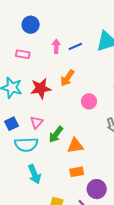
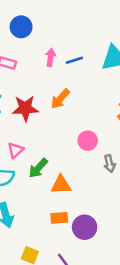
pink circle: (89, 101) -> (88, 141), moved
purple circle: (97, 189) -> (85, 227), moved

